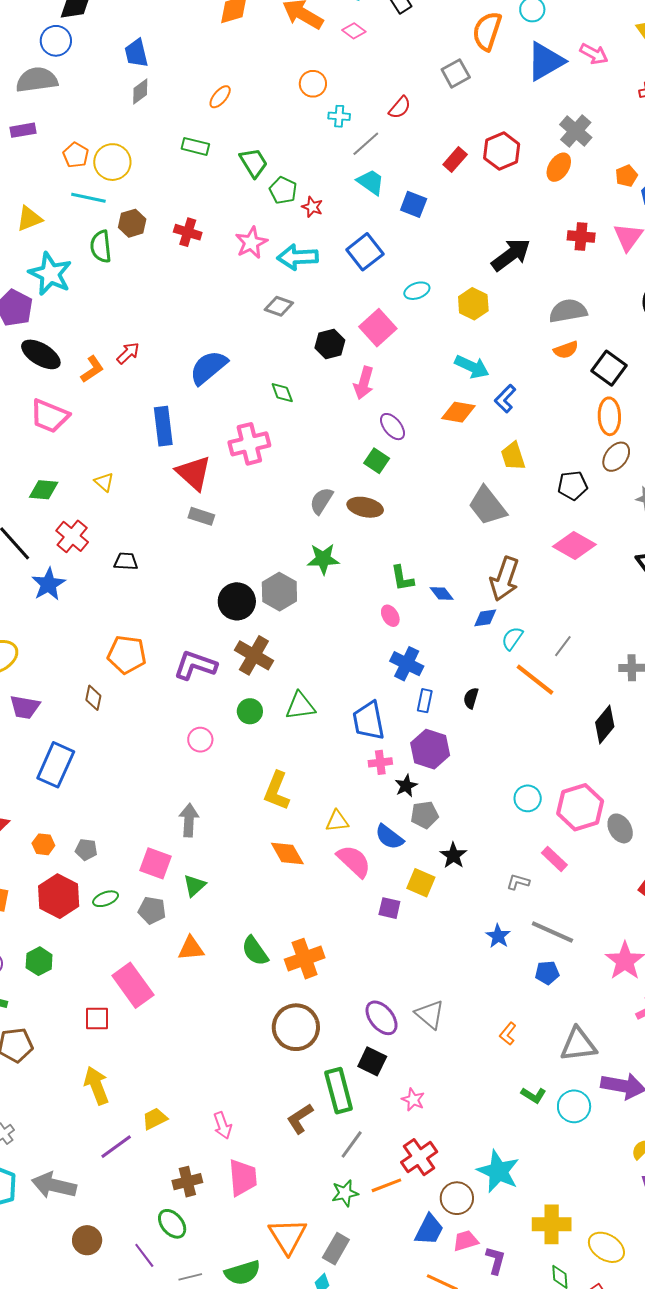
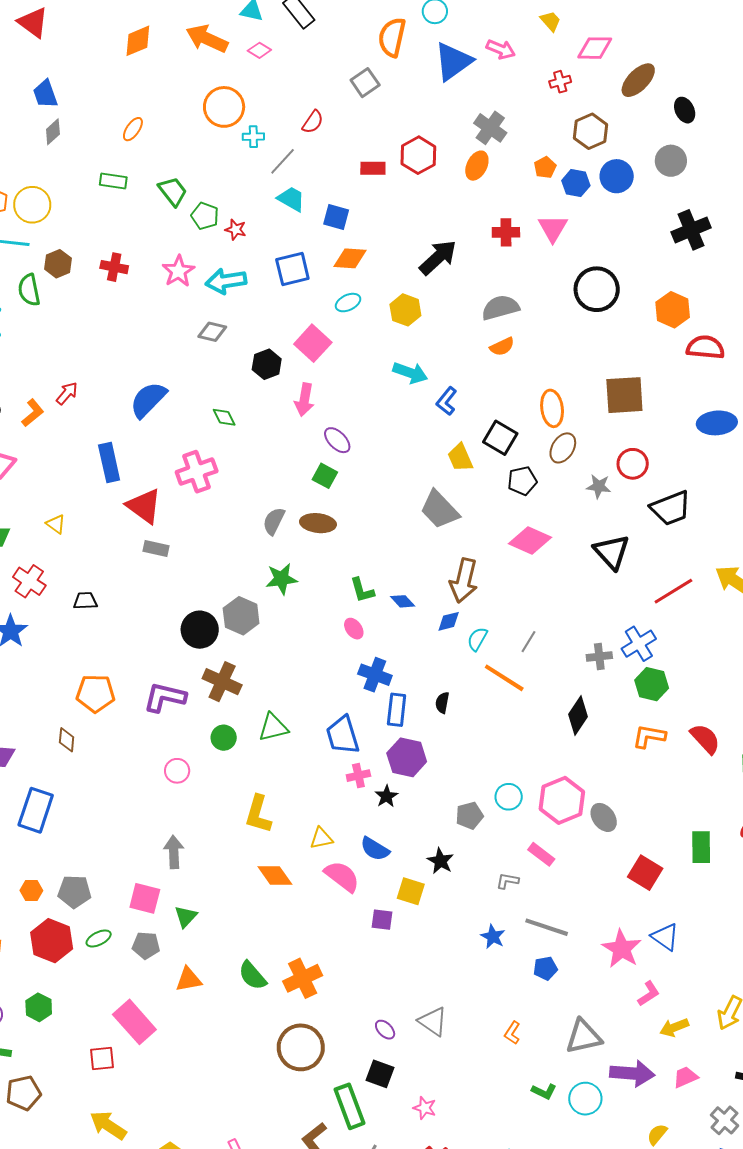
orange circle: (313, 84) -> (224, 107), size x1.5
red rectangle: (455, 160) -> (373, 168), turned 55
blue square: (365, 252) -> (292, 269), turned 30
black square: (609, 368) -> (500, 438), moved
orange diamond: (458, 412) -> (350, 258), moved
blue rectangle: (425, 701) -> (397, 710), size x1.4
gray pentagon: (425, 815) -> (469, 816), moved
gray pentagon: (86, 850) -> (74, 892), size x1.5
purple ellipse: (382, 1018) -> (385, 1030), size x0.6
yellow arrow: (96, 1086) -> (108, 1125), turned -30

